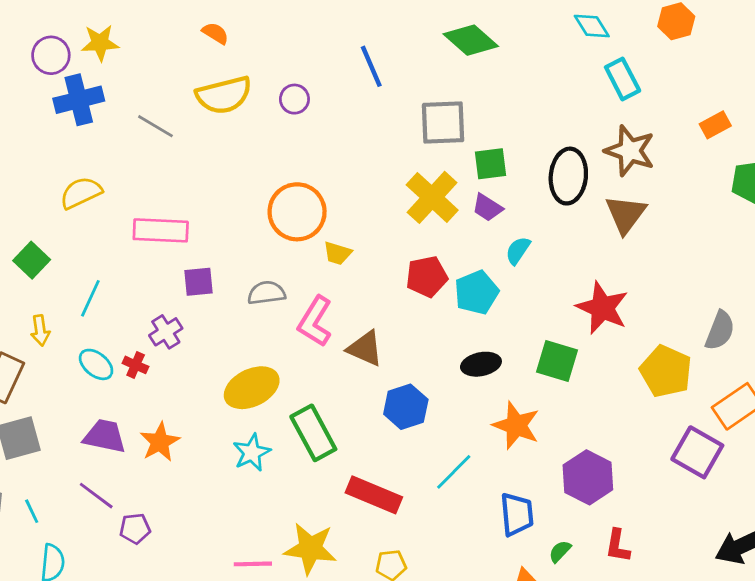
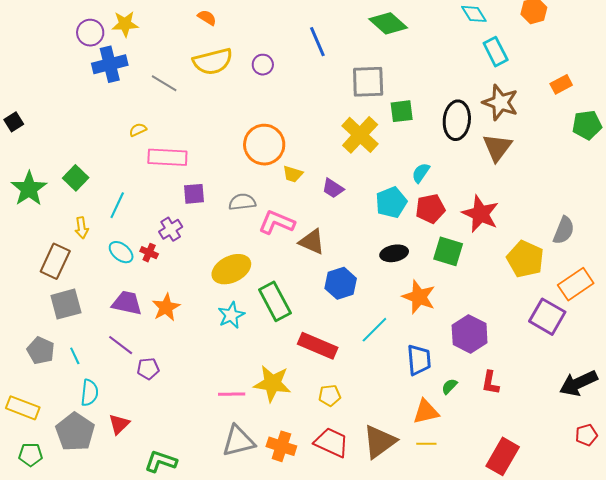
yellow semicircle: (81, 193) -> (138, 130), moved, size x0.6
purple trapezoid: (487, 208) -> (333, 188), moved
red pentagon: (427, 277) -> (430, 209), moved
pink L-shape: (315, 321) -> (277, 222), turned 81

